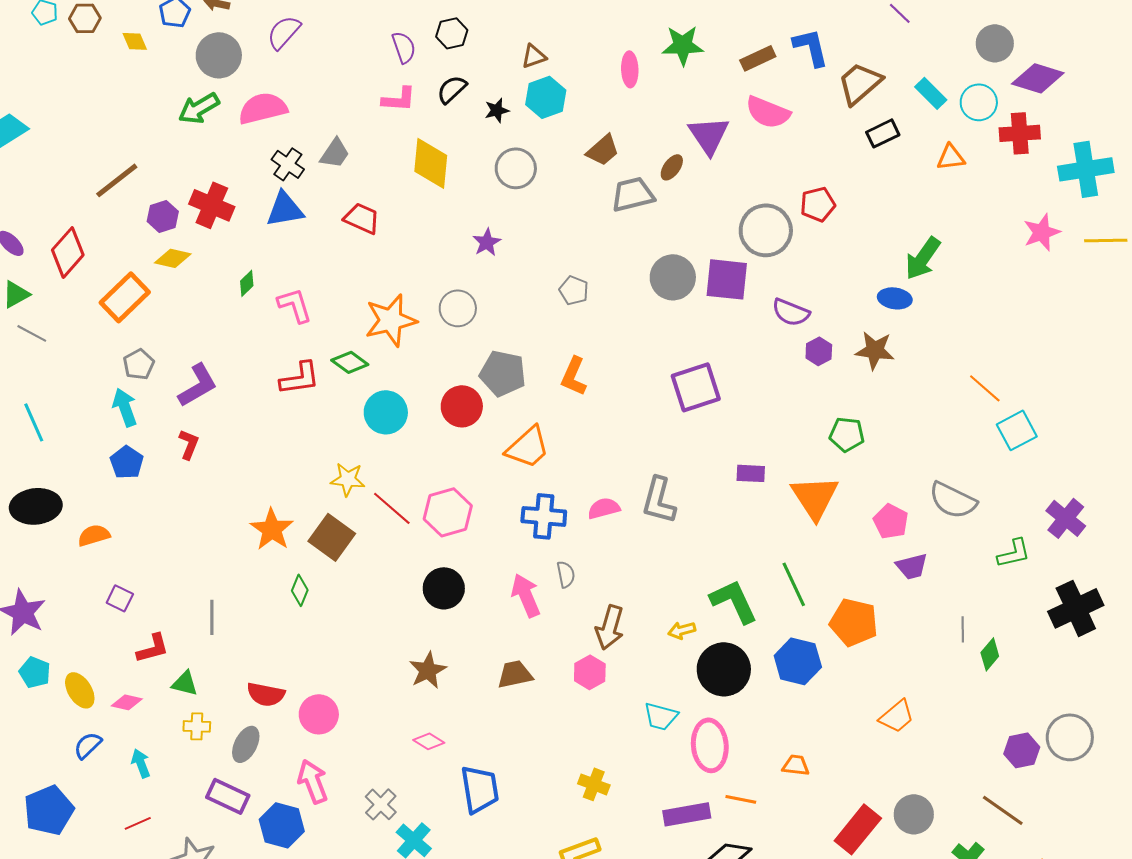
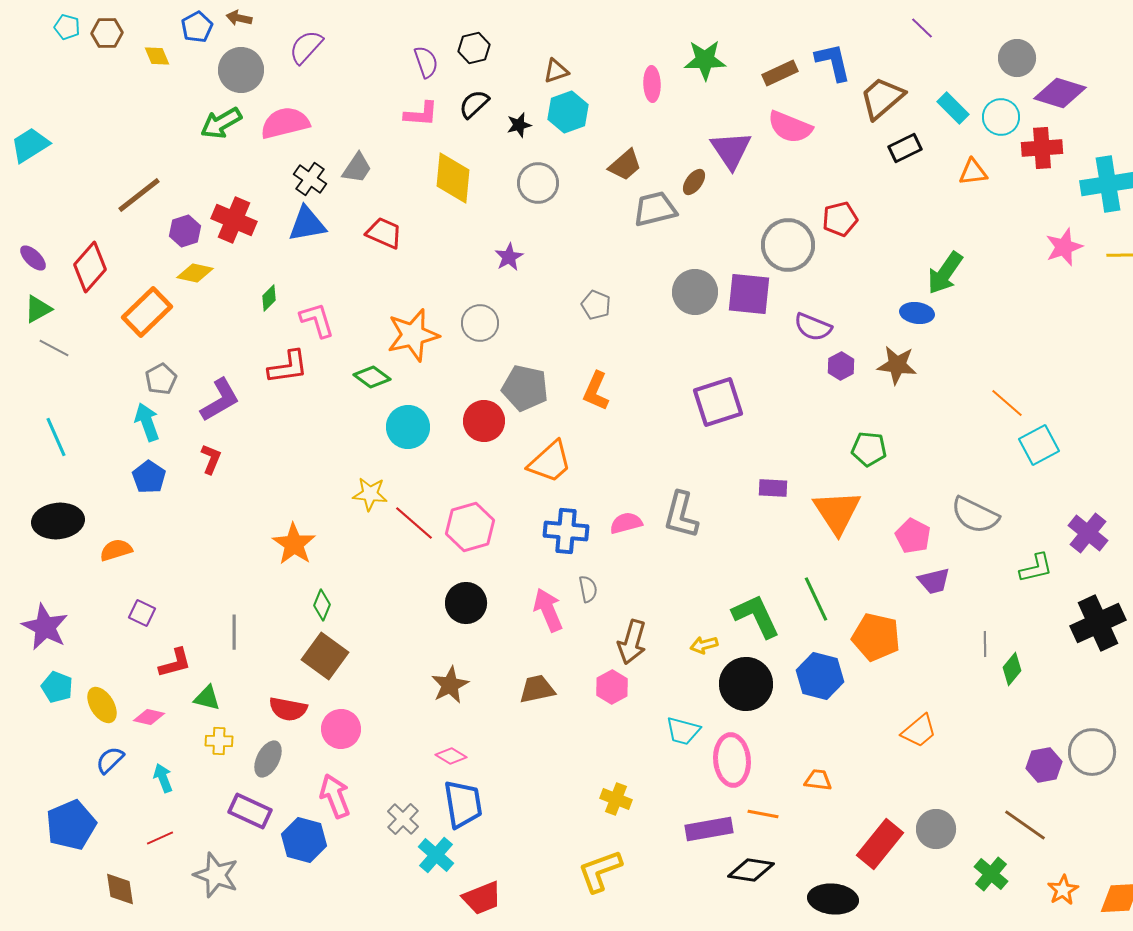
red L-shape: (300, 378) -> (288, 367), moved
brown square: (332, 537) -> (325, 656), moved
blue trapezoid: (480, 789) -> (463, 804), moved

